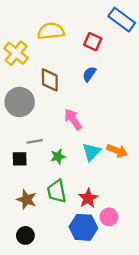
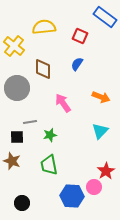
orange arrow: (117, 151) -> (101, 97), moved
cyan triangle: (92, 152) -> (100, 131), moved
red star: (88, 198) -> (106, 171), moved
brown star: (27, 199) -> (12, 161), moved

